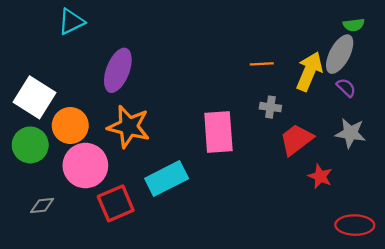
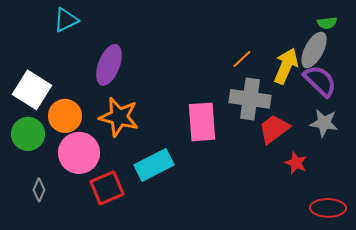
orange line: (262, 64) -> (242, 59), turned -40
purple semicircle: (346, 88) -> (320, 81), size x1.8
gray cross: (270, 107) -> (250, 99), size x2.0
gray diamond: (42, 206) -> (39, 190), turned -60

